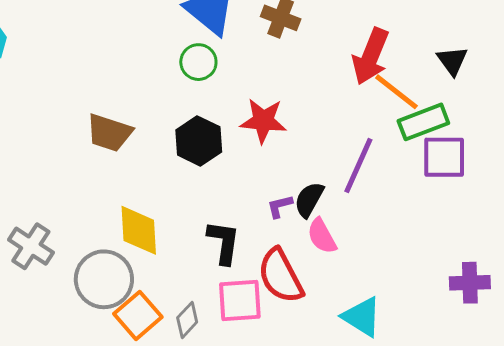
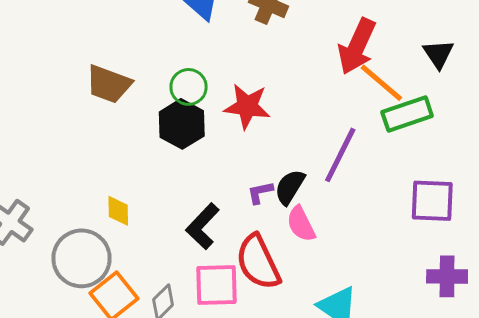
green circle: (198, 62) -> (189, 87), moved
brown trapezoid: (109, 133) -> (109, 84), moved
purple square: (444, 157) -> (432, 201), moved
yellow diamond: (139, 230) -> (118, 211), size x0.6
black L-shape: (224, 242) -> (203, 226), turned -147

